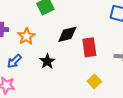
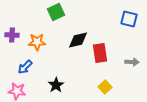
orange star: (26, 36) -> (37, 42), turned 30
black star: (47, 61) -> (56, 85), moved

